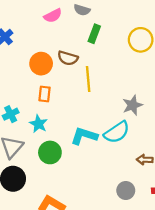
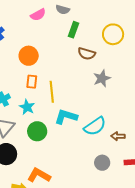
brown semicircle: (68, 58) -> (87, 54), moved
yellow line: (88, 79) -> (52, 92), moved
gray star: (132, 105) -> (102, 78), moved
cyan semicircle: (117, 132) -> (95, 126), moved

